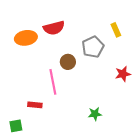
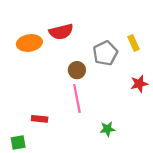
yellow rectangle: (116, 30) -> (133, 43), moved
pink line: (53, 82) -> (77, 98), moved

